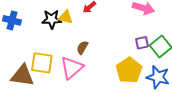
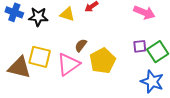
black star: (52, 19) -> (38, 17), moved
yellow pentagon: (129, 70) -> (103, 61), moved

